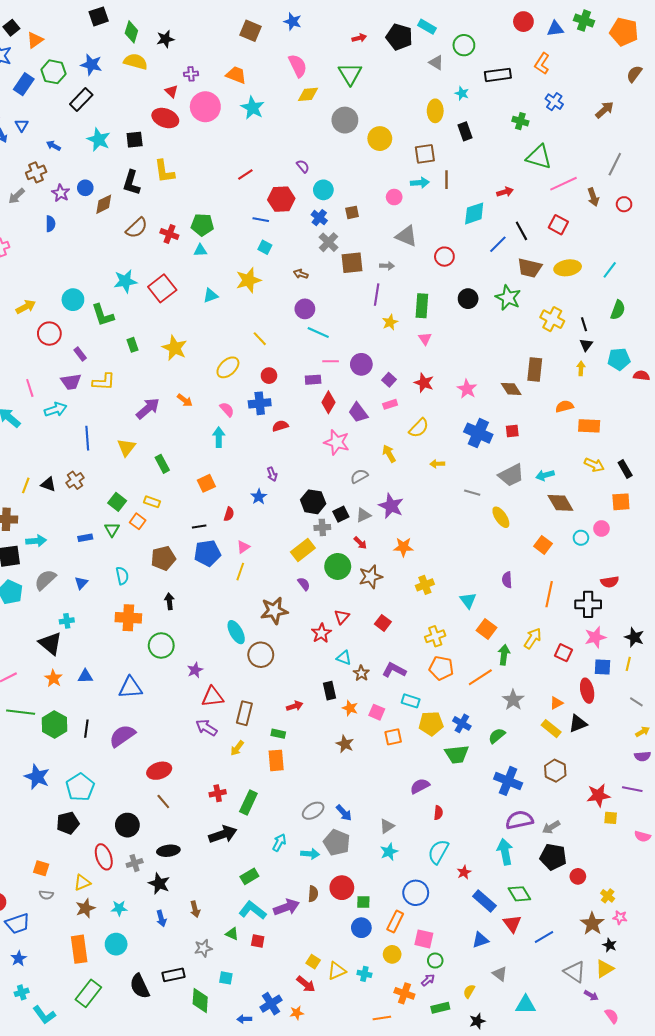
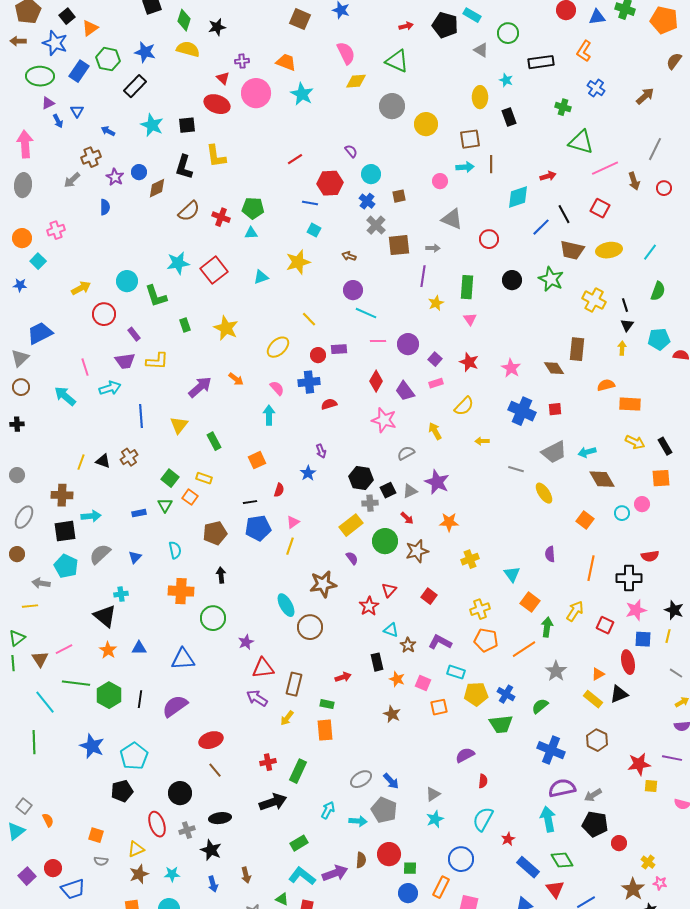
green triangle: (350, 74) -> (397, 61), turned -35
purple rectangle: (313, 380) -> (339, 349), moved

